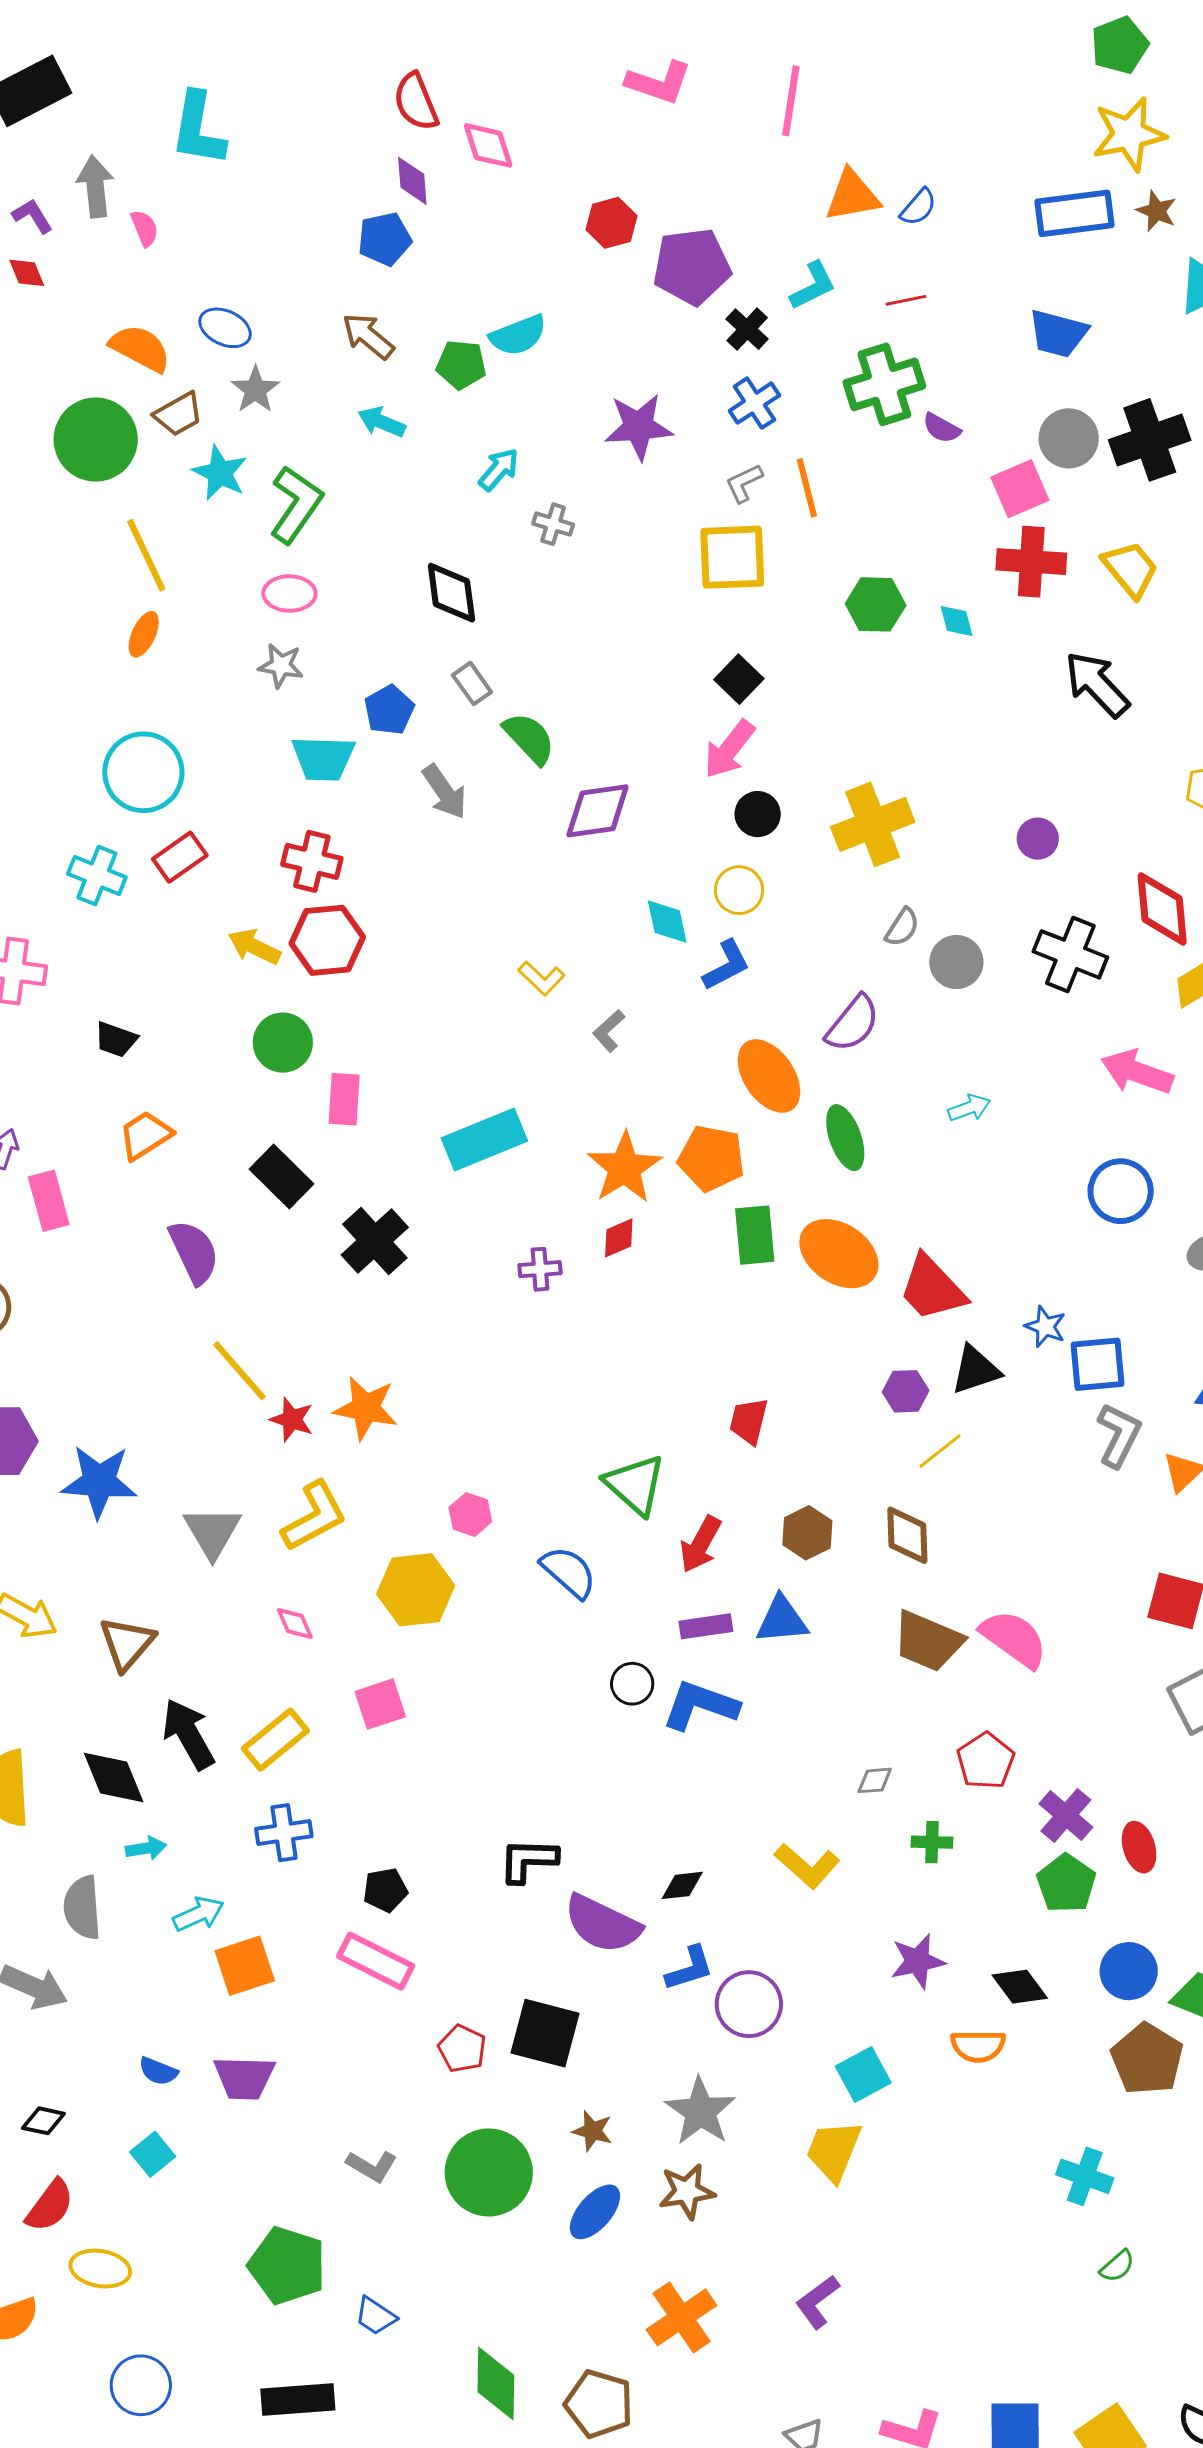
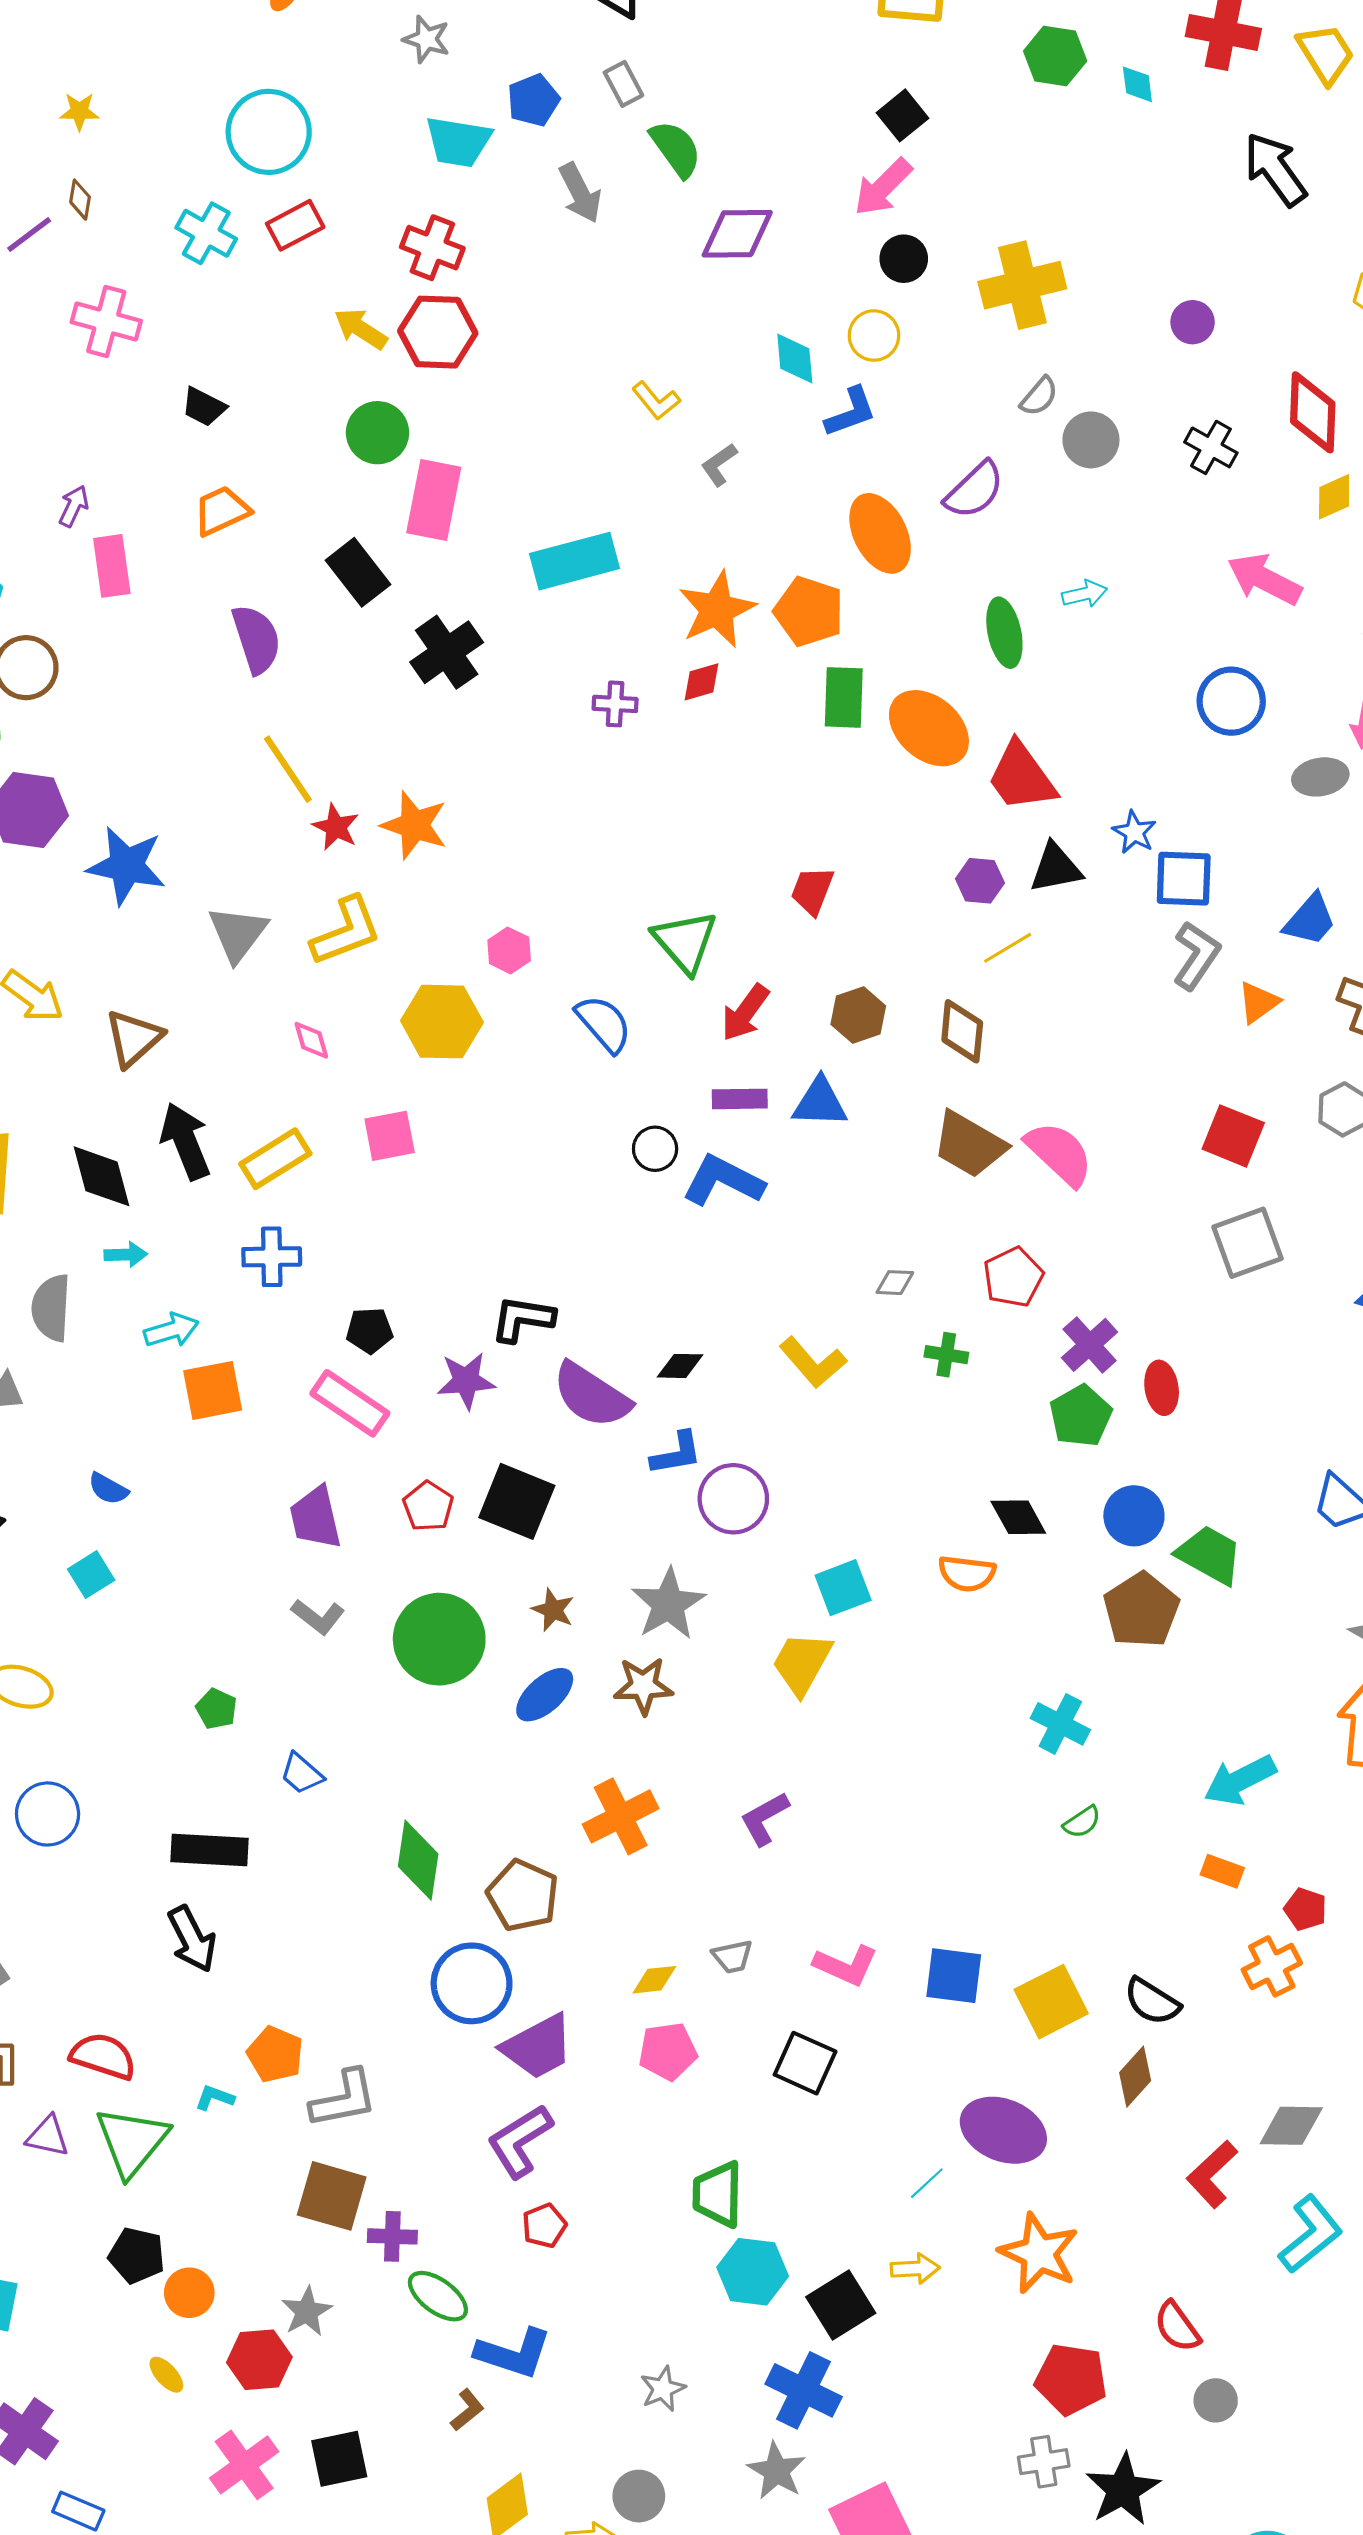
black cross: (1070, 954) -> (1211, 447), size x0.7
pink rectangle: (344, 1099) -> (434, 500), size x1.4
green ellipse: (845, 1138) -> (1004, 633), moved
purple star: (918, 1961) -> (466, 1381), moved
purple trapezoid: (244, 2078) -> (315, 1518), moved, turned 68
green pentagon: (287, 2266) -> (216, 1709), size x0.5

